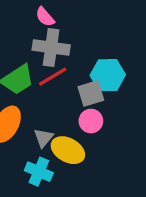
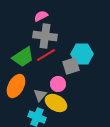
pink semicircle: (45, 17) -> (41, 16), turned 104
pink circle: (91, 121) -> (58, 84), moved

